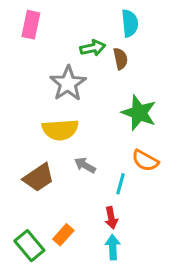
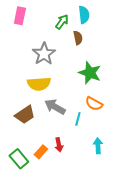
green arrow: (93, 48) -> (62, 22), moved, turned -42
gray arrow: (85, 165) -> (55, 107), size x1.5
red arrow: (111, 218) -> (59, 145), moved
cyan arrow: (113, 247) -> (98, 146), moved

